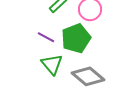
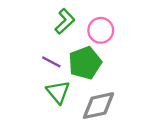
gray diamond: (88, 76) -> (98, 106), turned -52

